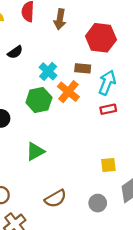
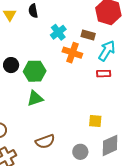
black semicircle: (15, 52) -> (33, 11), turned 104
orange cross: (68, 92) -> (72, 53), turned -30
green hexagon: (39, 100) -> (35, 71), moved

